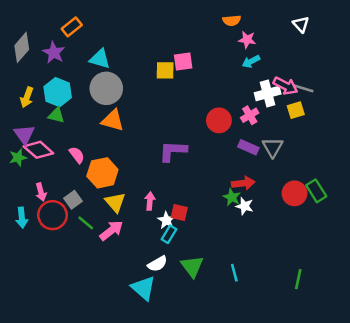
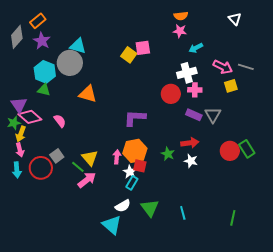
orange rectangle: (72, 27) -> (38, 21), moved
pink star: (247, 40) -> (180, 31), moved
yellow square: (165, 70) -> (129, 55), turned 35
gray circle: (106, 88) -> (70, 63), moved
gray line: (303, 88) -> (246, 67), moved
white cross: (268, 93) -> (187, 73), moved
yellow arrow: (27, 97) -> (21, 134), moved
pink cross: (250, 115) -> (195, 90), turned 32
orange hexagon: (102, 173) -> (135, 151), moved
pink arrow: (41, 192) -> (20, 150), moved
green star: (232, 197) -> (168, 154), moved
green line: (86, 223) -> (78, 167), moved

